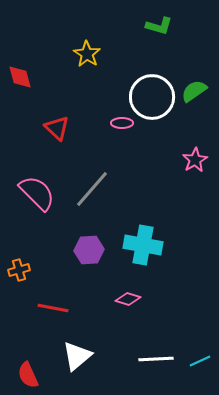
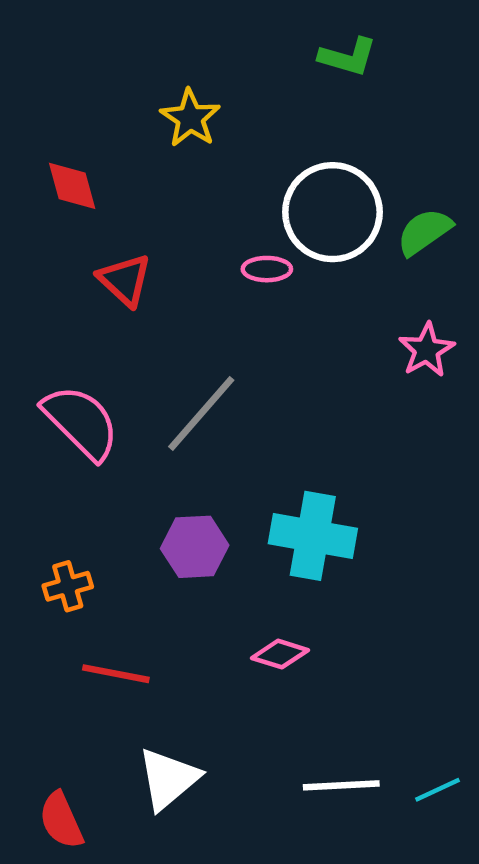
red diamond: (20, 77) -> (72, 186), moved
green semicircle: (194, 91) -> (424, 232), moved
orange cross: (19, 270) -> (68, 586), moved

